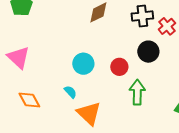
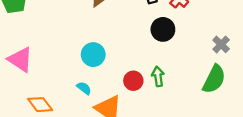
red circle: (119, 67) -> (133, 81), moved
green arrow: (137, 92) -> (158, 76), size x0.7

